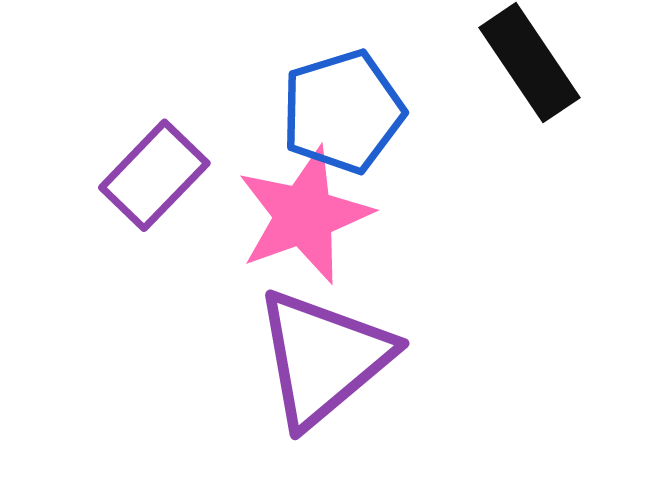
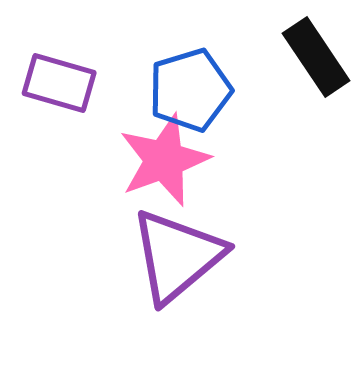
purple rectangle: (154, 175) -> (59, 83), moved, turned 62

